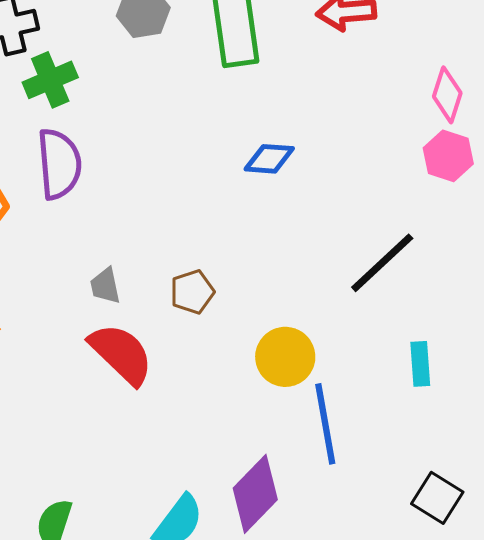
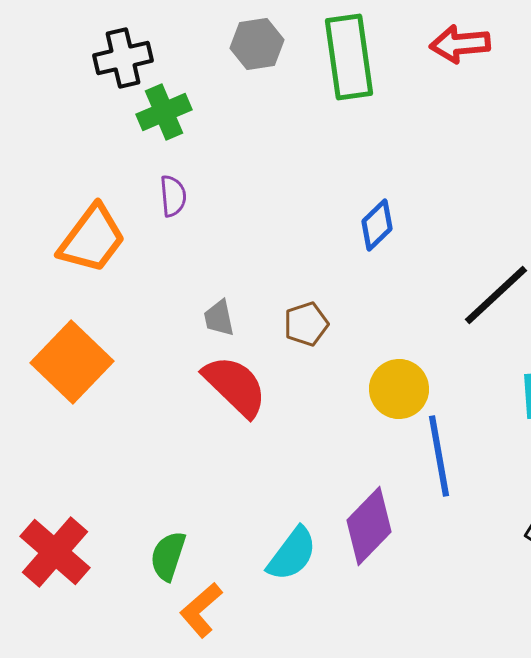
blue diamond: (269, 159) -> (377, 225), moved, turned -48
purple semicircle: (59, 164) -> (173, 196), size x0.6

